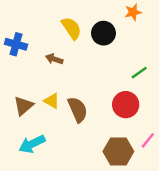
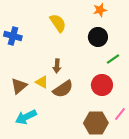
orange star: (133, 12) -> (100, 10), moved
black circle: (103, 33) -> (98, 37), moved
brown arrow: (54, 59) -> (57, 66), moved, turned -104
brown semicircle: (78, 110) -> (63, 89), turned 80

